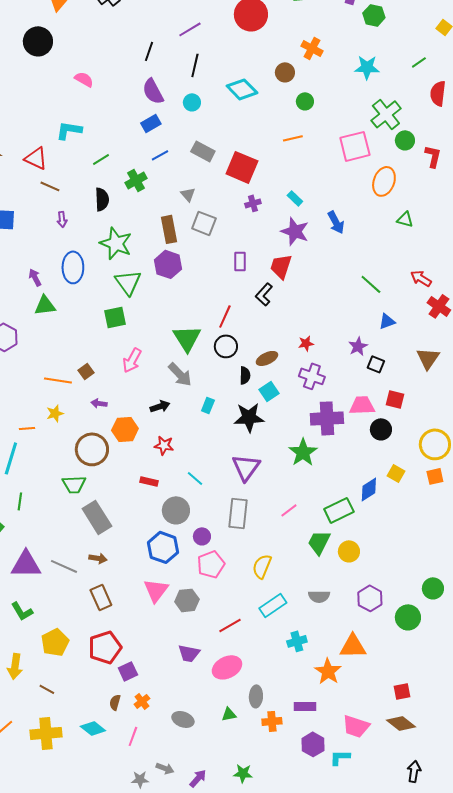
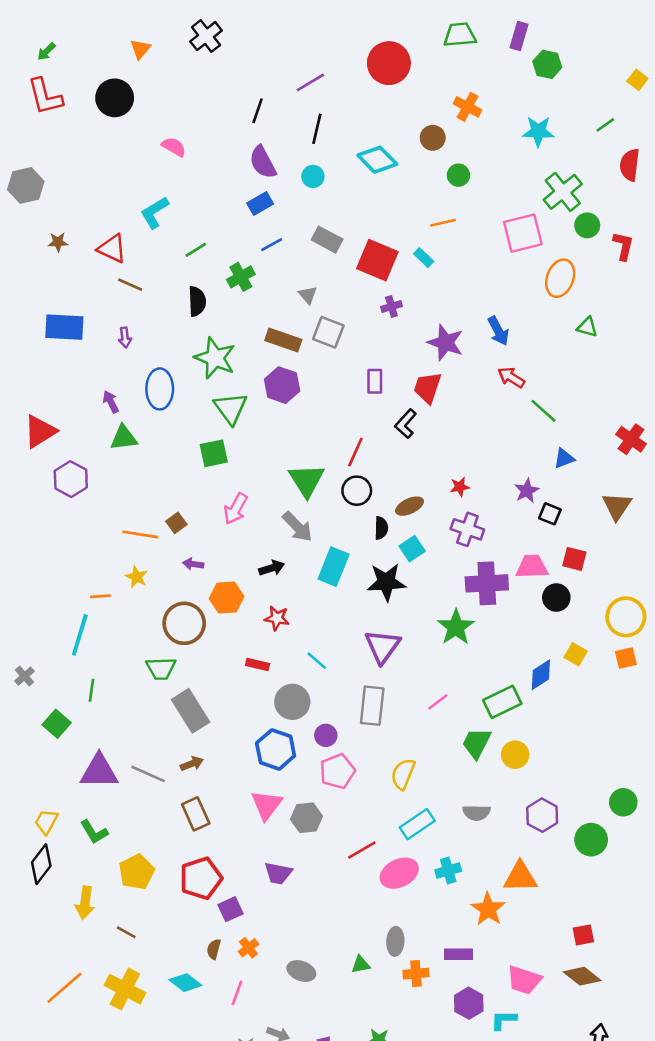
cyan L-shape: (69, 130) -> (155, 212), turned -40
cyan rectangle: (295, 198) -> (424, 258), moved
purple arrow: (62, 219) -> (125, 337), moved
brown rectangle: (169, 229) -> (283, 340), turned -60
red arrow: (421, 278) -> (511, 377), moved
cyan rectangle: (208, 405) -> (334, 567), size x1.8
yellow star: (55, 413) -> (137, 577), turned -30
brown arrow: (98, 558) -> (192, 764), turned -30
purple trapezoid: (189, 653) -> (278, 873), moved
pink ellipse: (227, 667) -> (399, 873), moved
yellow cross: (46, 733) -> (125, 989), turned 32

